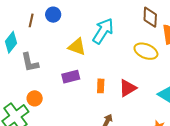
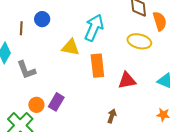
purple rectangle: (71, 77) -> (56, 102), moved, turned -36
orange rectangle: (101, 86) -> (97, 66), moved, size x1.6
red triangle: (128, 88) -> (127, 81), turned 30

